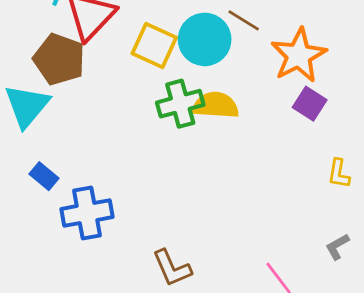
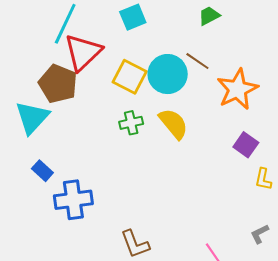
green cross: (180, 104) -> (131, 123), moved, size x0.7
purple square: (310, 104) -> (246, 145), moved
yellow semicircle: (216, 105) -> (173, 124), turned 44

